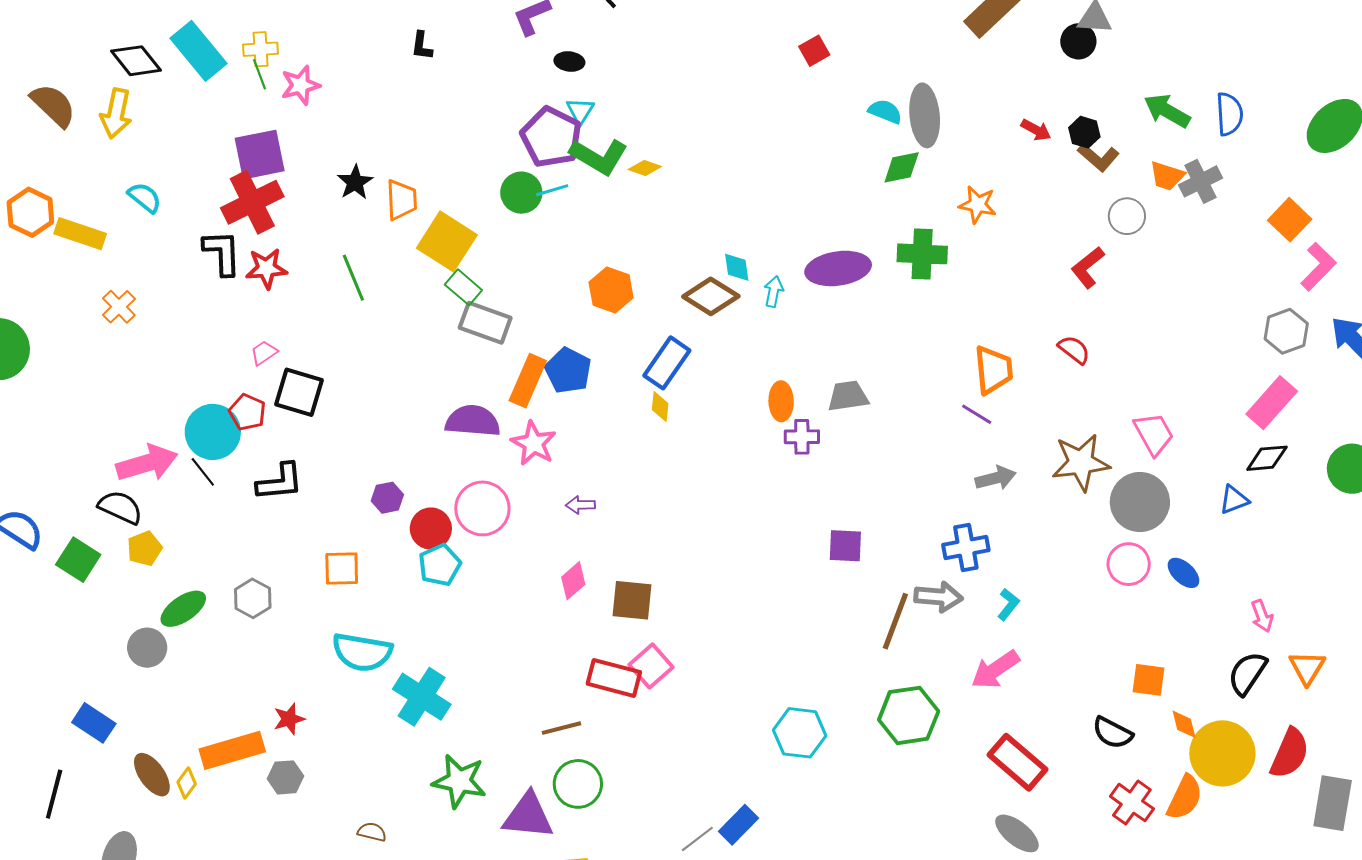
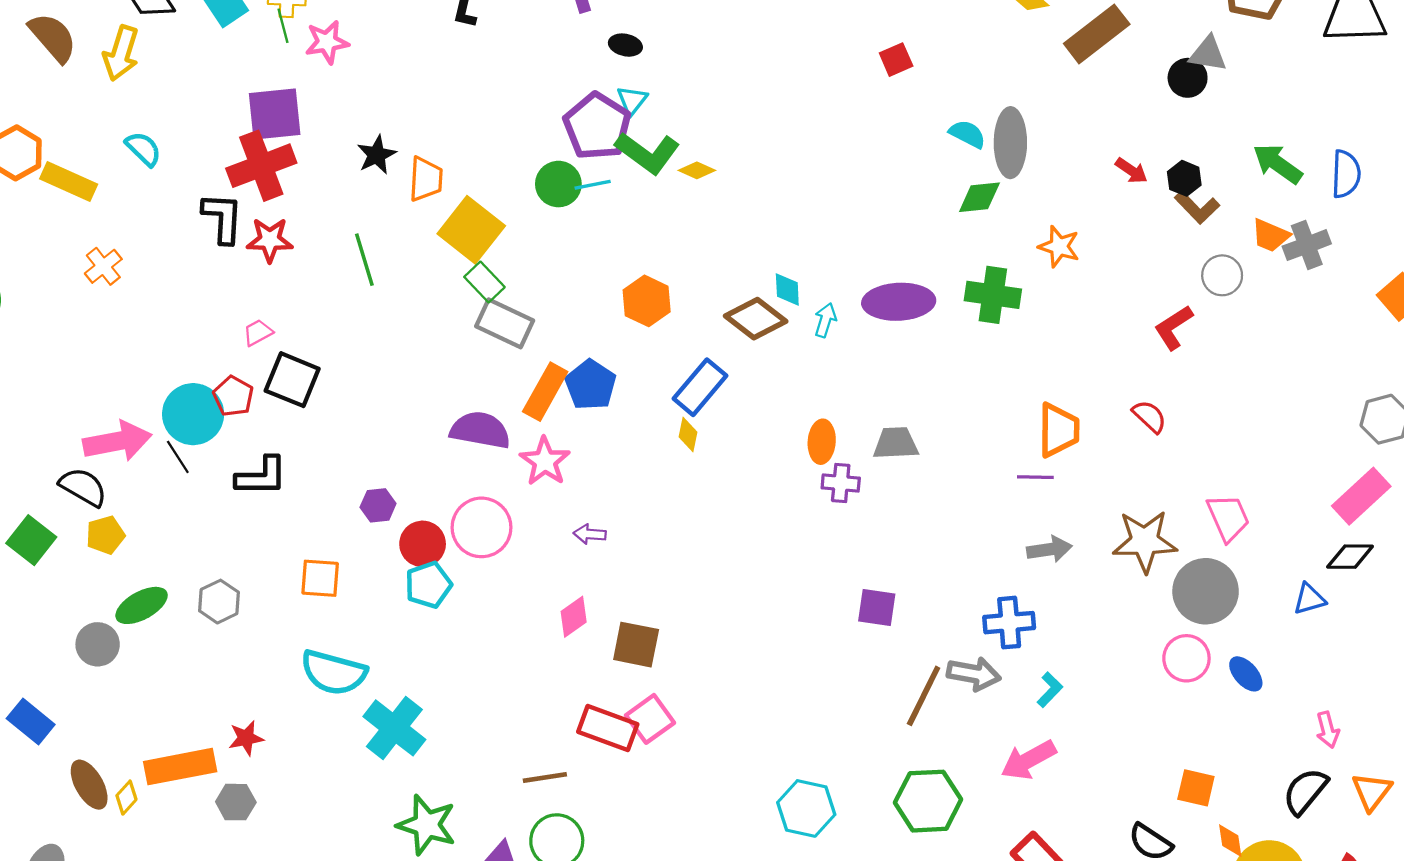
purple line: (977, 414) -> (1035, 477), turned -36

